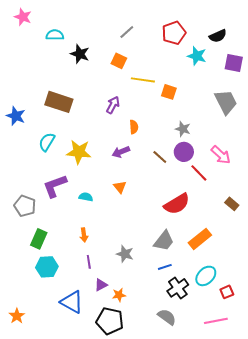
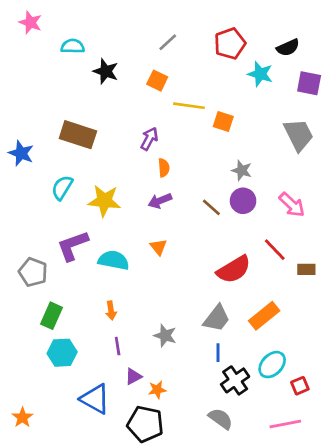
orange semicircle: (134, 127) -> (164, 168), moved
red line: (199, 173) -> (275, 250), moved
cyan semicircle: (86, 197) -> (114, 260), size x1.6
brown rectangle: (232, 204) -> (306, 269), turned -40
blue line: (165, 267) -> (218, 353), turned -72

